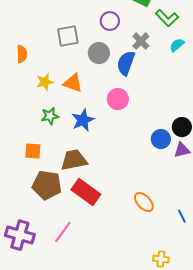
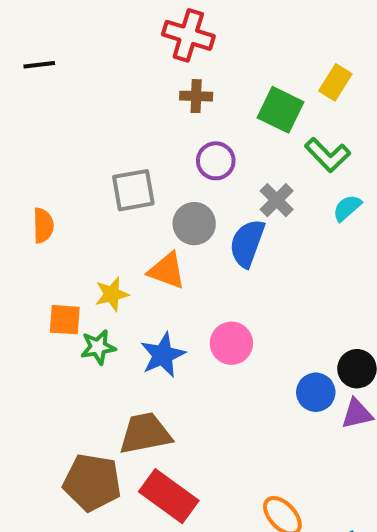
yellow star: (45, 82) -> (112, 294), moved
orange triangle: (73, 83) -> (167, 271), moved
pink circle: (118, 99) -> (231, 343), moved
orange square: (33, 151) -> (65, 320), moved

